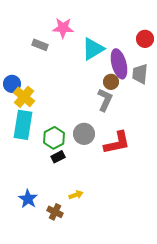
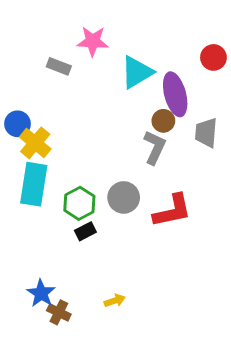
gray trapezoid: (140, 74) -> (206, 133), moved
yellow arrow: (76, 195) -> (115, 301), moved
brown cross: (55, 212) -> (59, 312), moved

